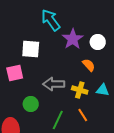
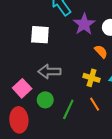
pink square: (15, 73) -> (22, 88), moved, turned -30
gray arrow: (54, 84) -> (49, 72), moved
green circle: (31, 104) -> (45, 100), moved

